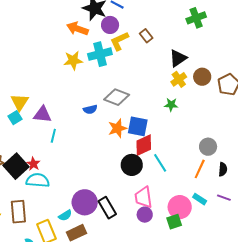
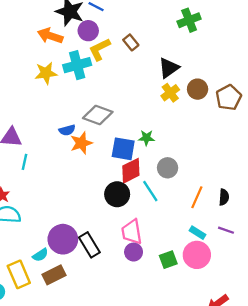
green star: (171, 105) -> (146, 138), moved
orange star: (117, 128) -> (81, 143), moved
gray circle: (208, 147) -> (168, 168), moved
pink circle: (180, 207) -> (197, 255), moved

